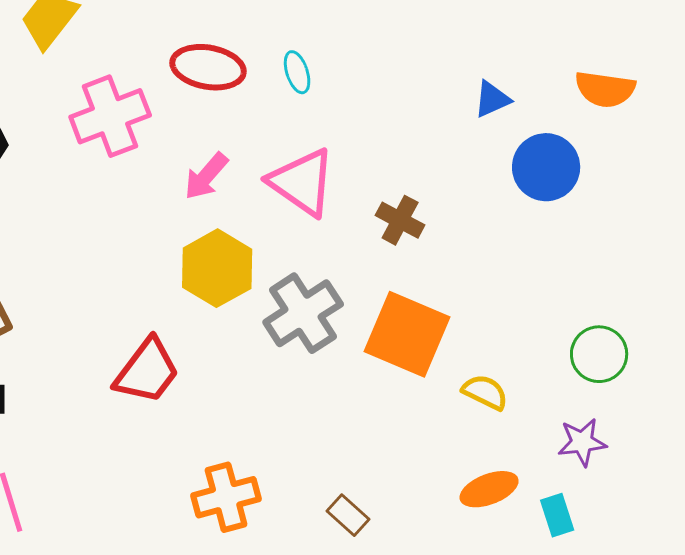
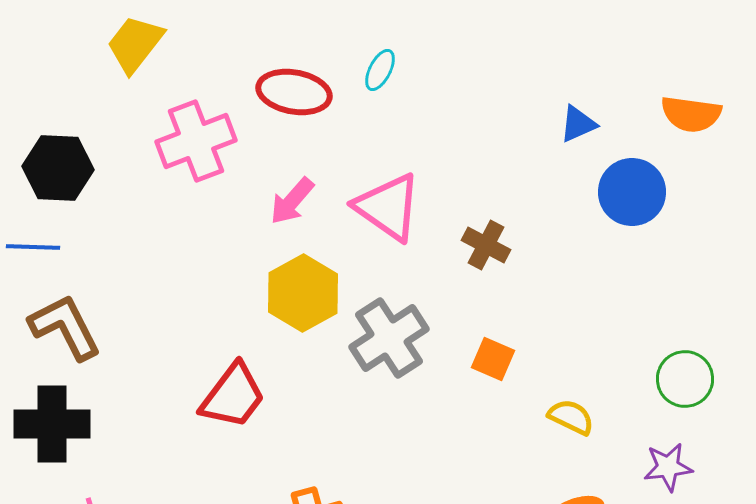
cyan ellipse: (297, 72) -> (380, 70), moved, turned 45
orange square: (407, 334) -> (493, 359), size x0.5

